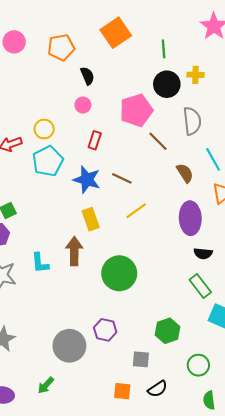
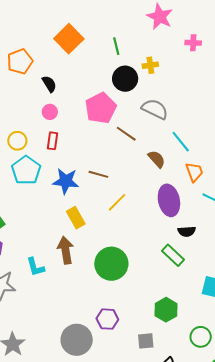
gray semicircle: (192, 121) -> (155, 109), turned -48
red rectangle: (95, 140) -> (52, 141), moved
green rectangle: (200, 286) -> (173, 255), moved

